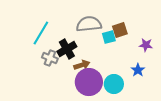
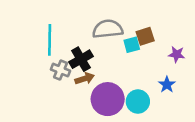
cyan line: (41, 33) -> (50, 40), turned -30
brown arrow: (82, 65) -> (85, 79), moved

